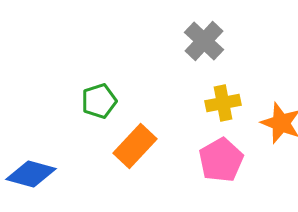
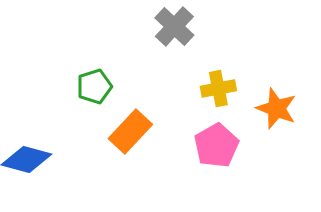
gray cross: (204, 41) -> (174, 27), moved

